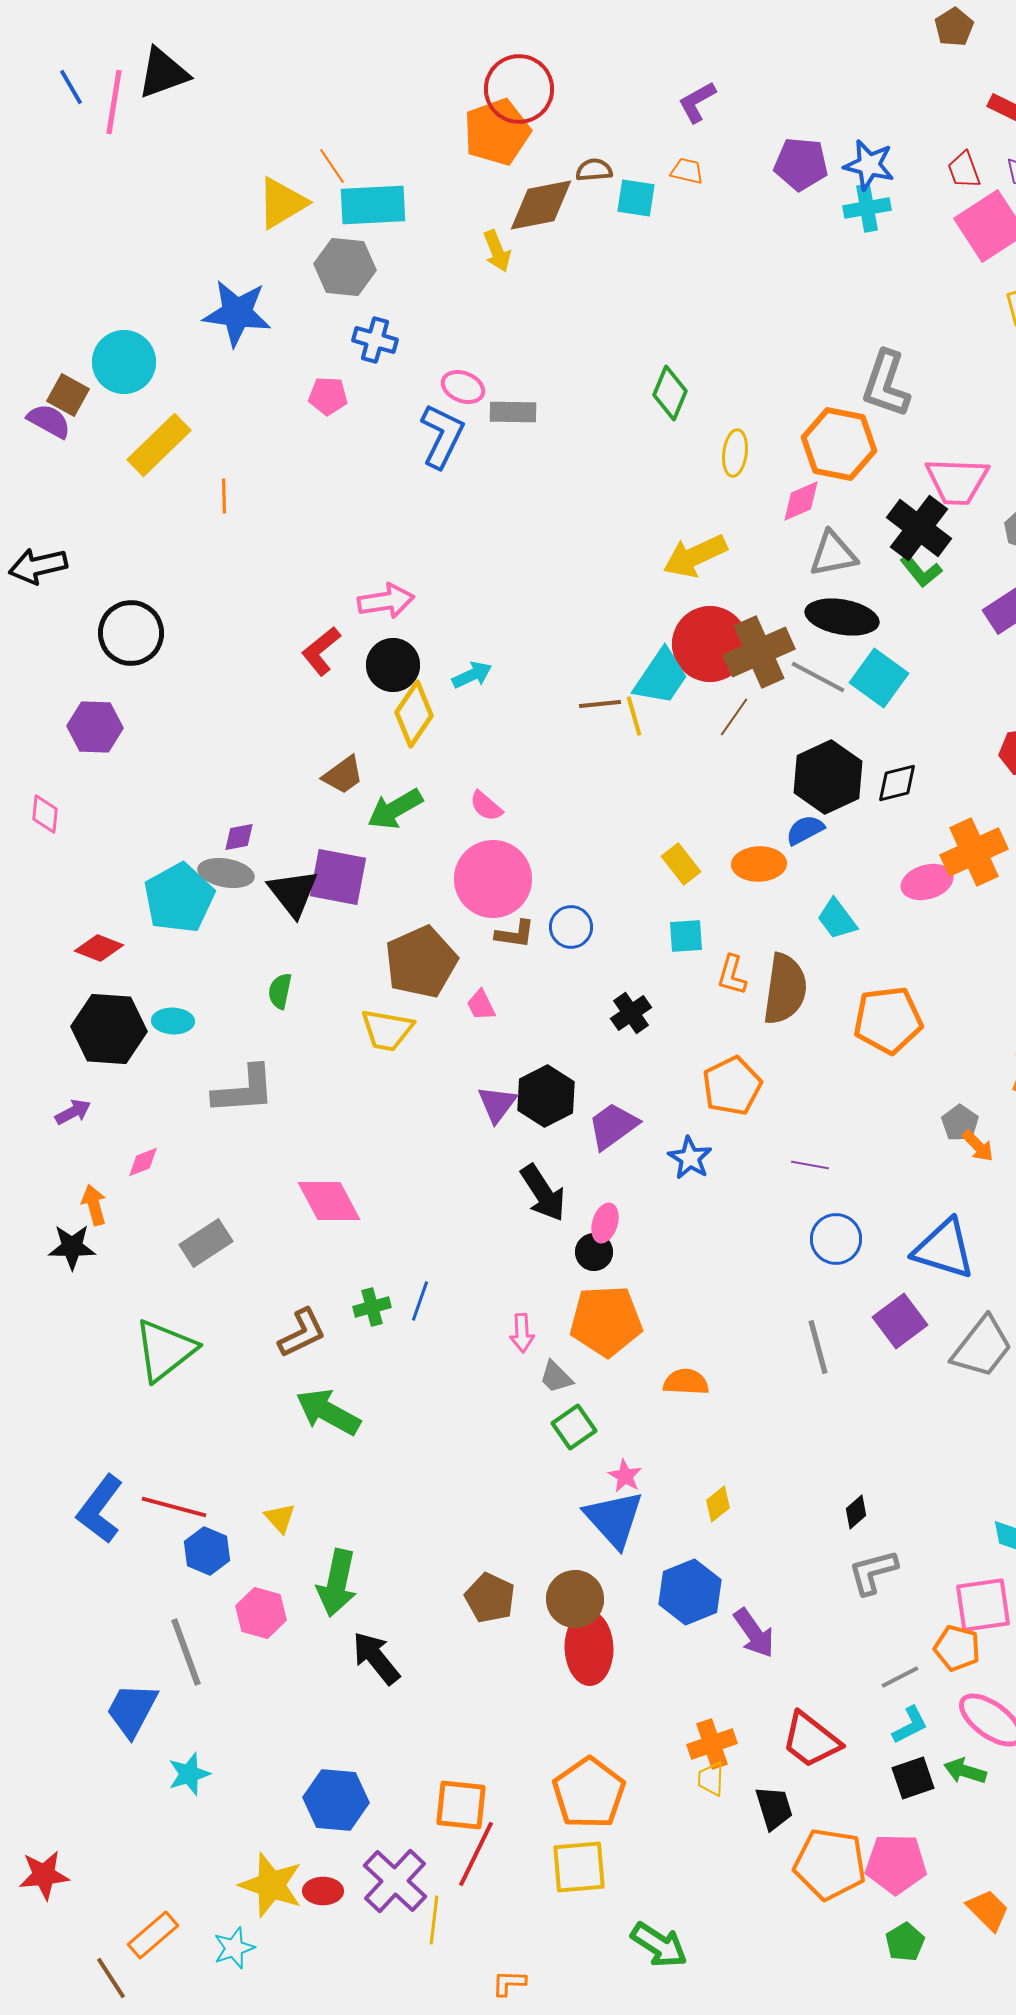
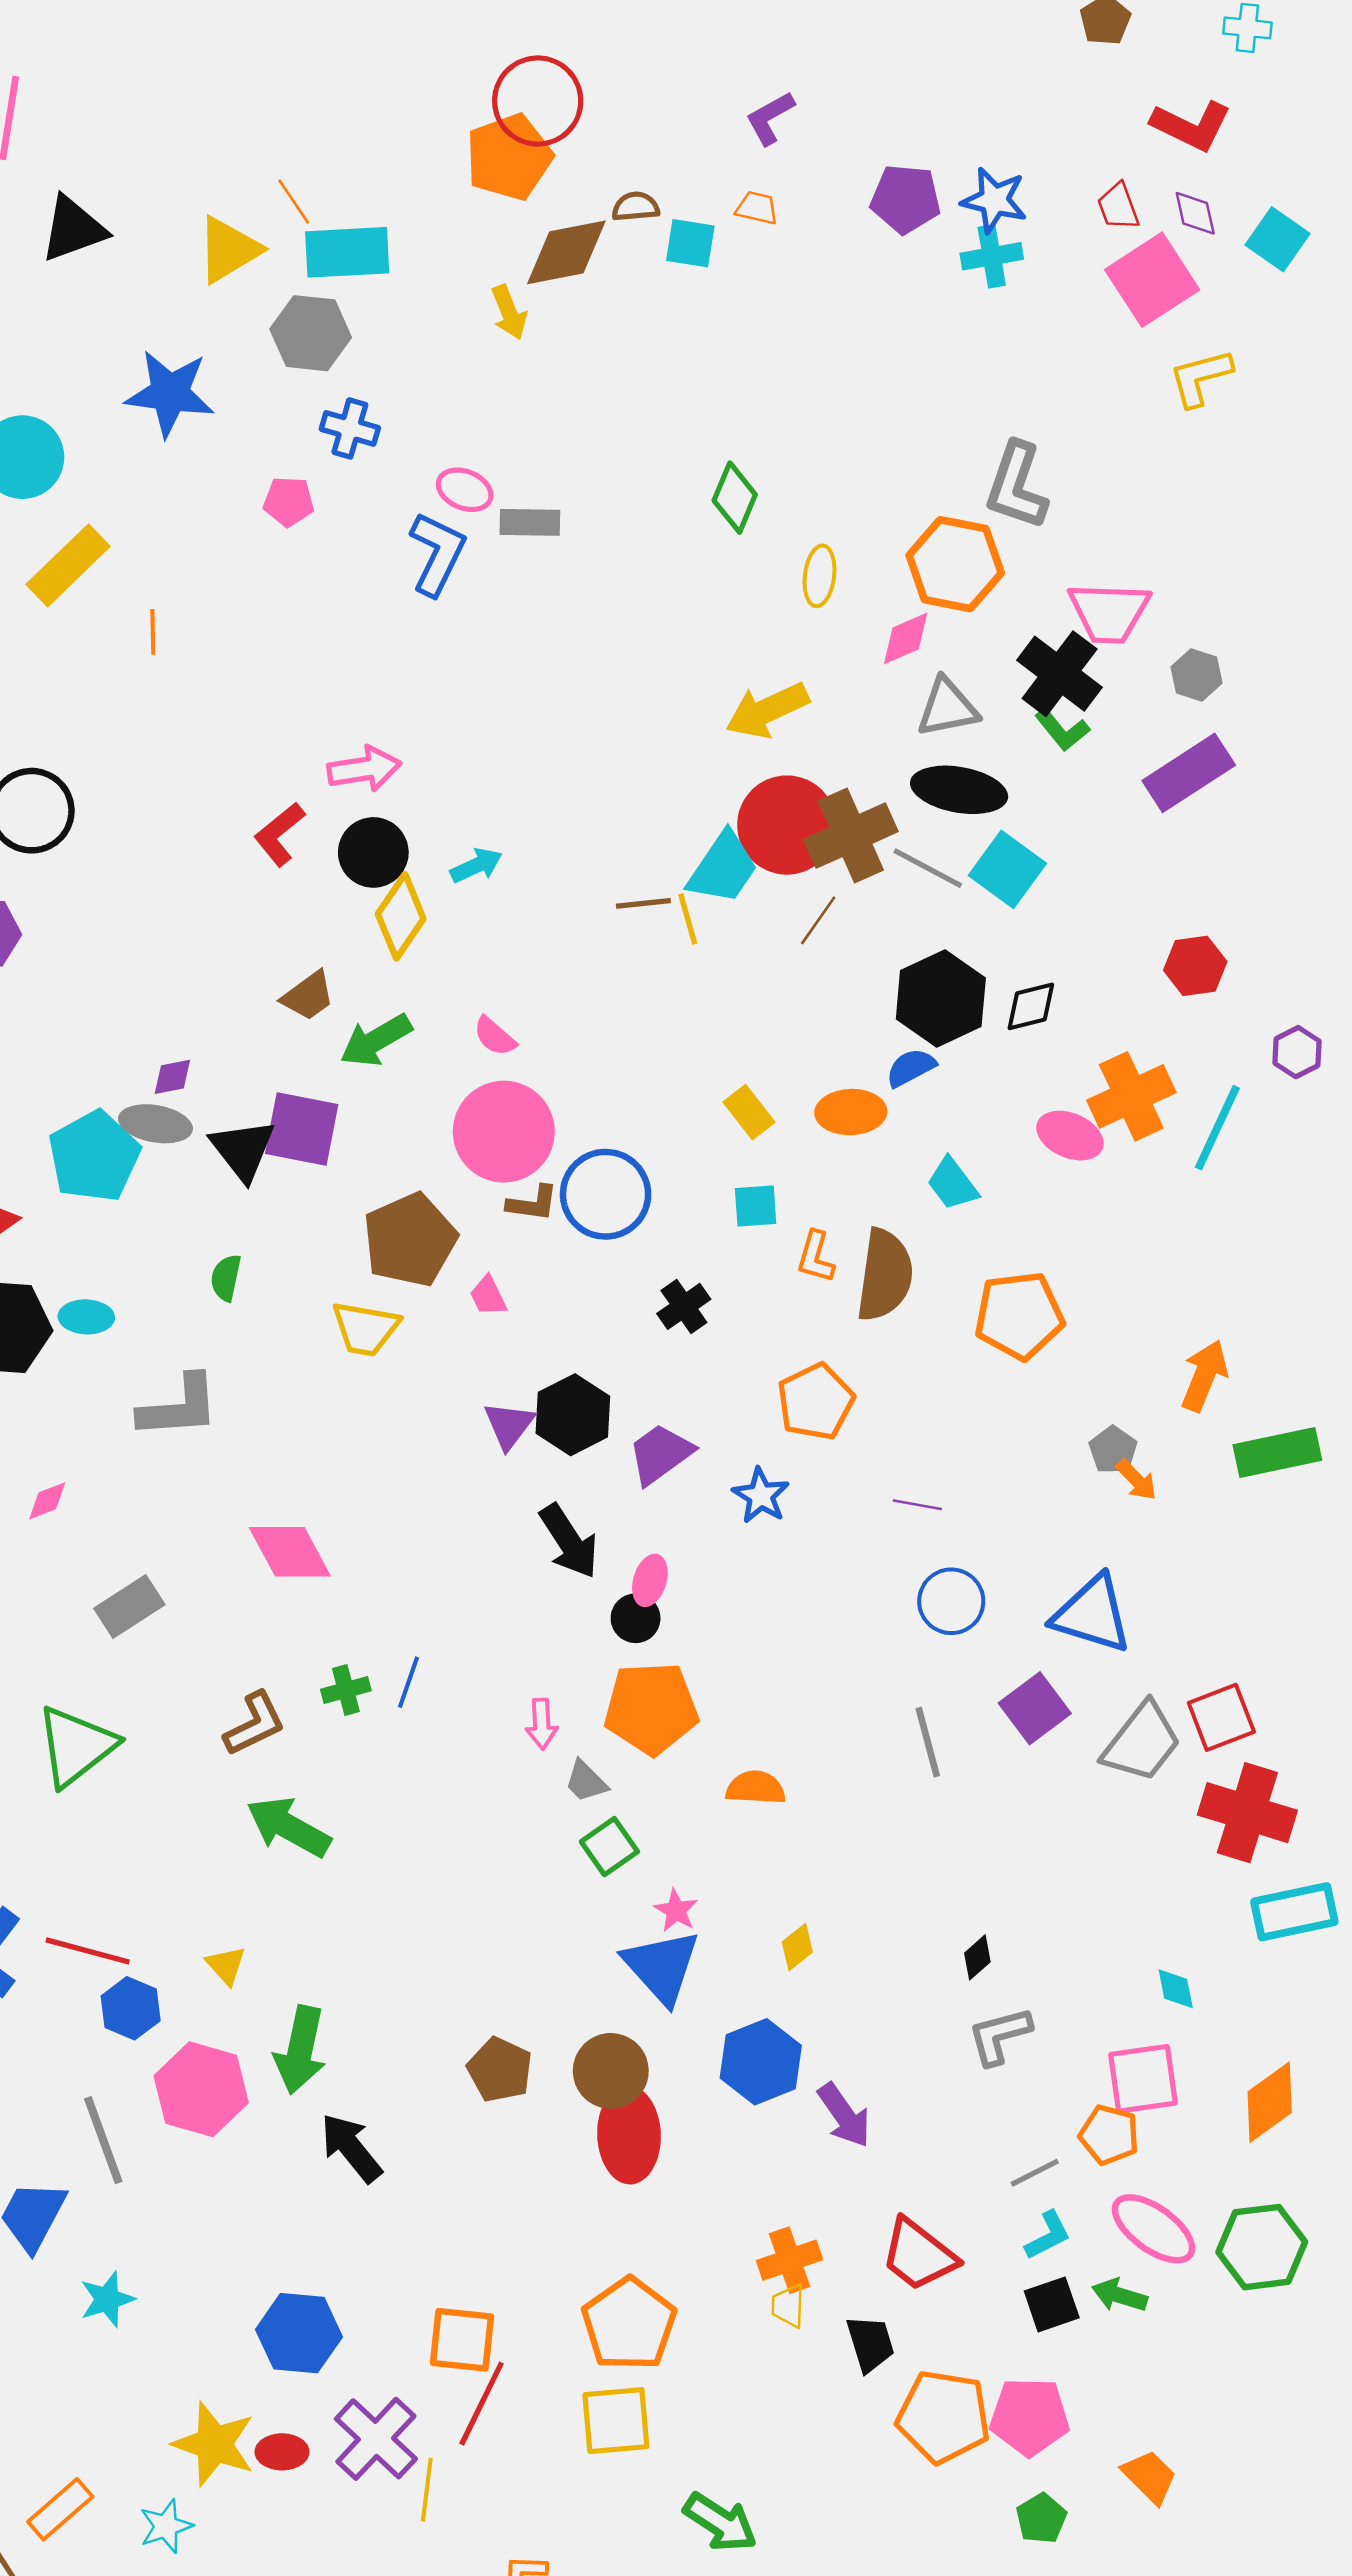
black triangle: (163, 73) -> (73, 229), moved
pink ellipse: (927, 882) -> (1070, 1136), turned 39
blue circle: (571, 927) -> (606, 1194), size x1.6
pink hexagon: (261, 1613) -> (201, 2089), size x1.4

